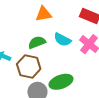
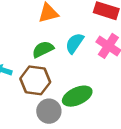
cyan semicircle: (62, 40) -> (75, 43), turned 102

